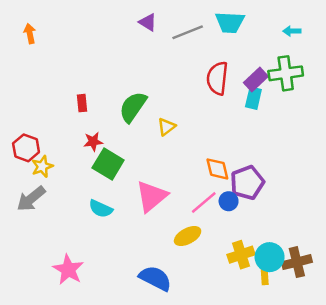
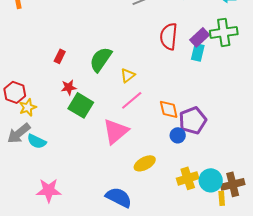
red rectangle: (82, 103) -> (60, 56), turned 32
pink line: (204, 202) -> (132, 100), moved
cyan semicircle: (101, 209) -> (37, 141), moved
pink star: (68, 270) -> (49, 190), turned -30
yellow rectangle: (265, 276) -> (222, 198), moved

